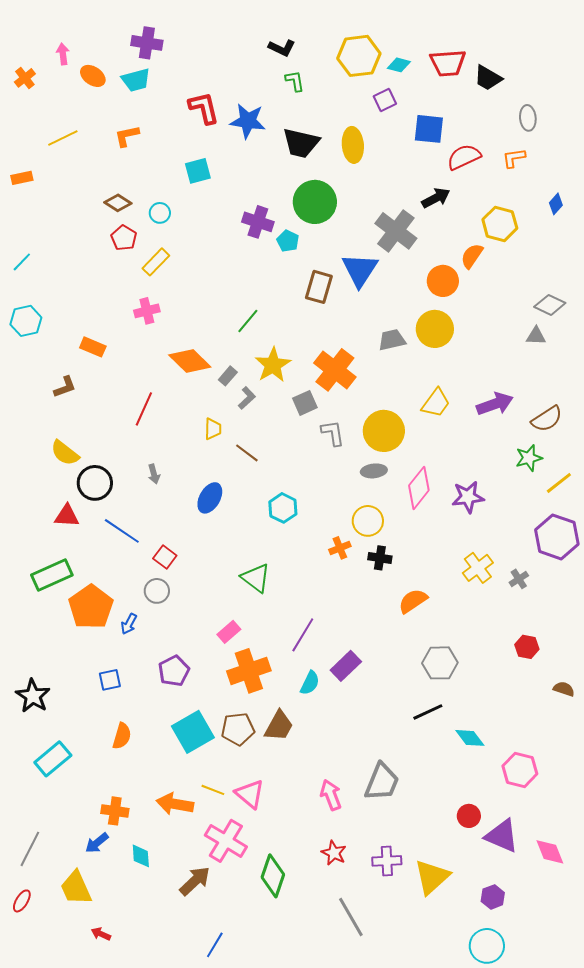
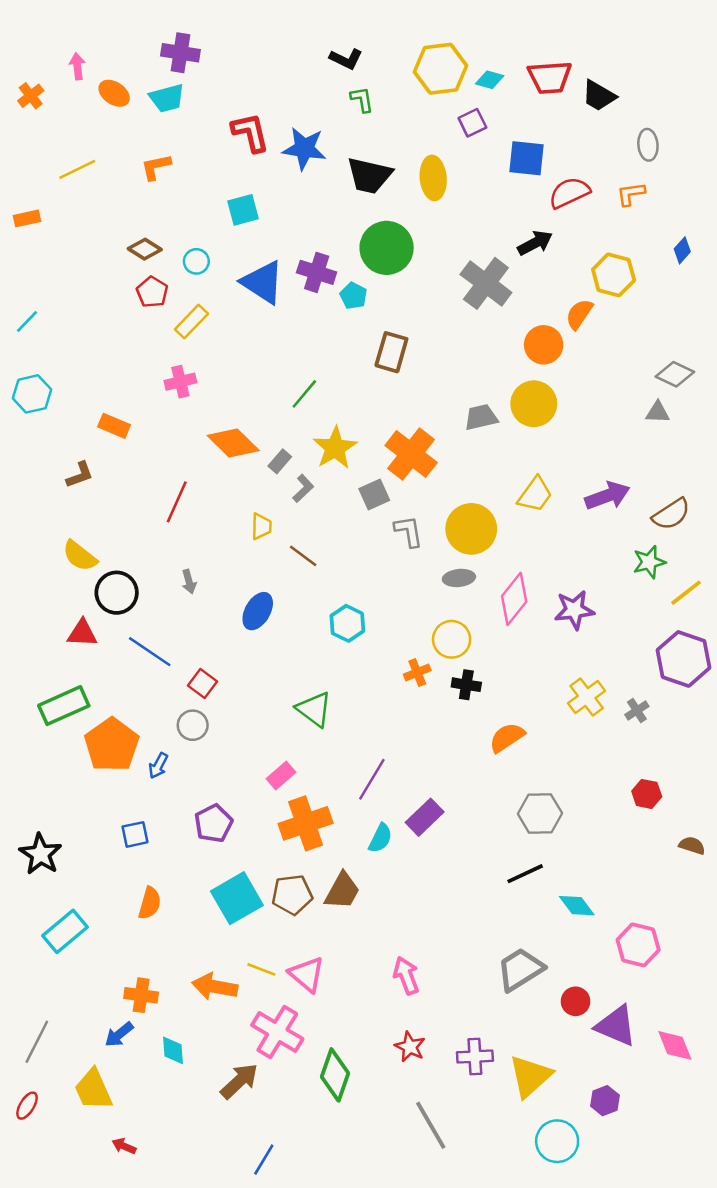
blue triangle: (360, 270) -> (263, 282), moved, turned -30
gray trapezoid: (382, 782) -> (520, 969), moved, turned -144
cyan circle: (487, 946) -> (557, 1141), moved

